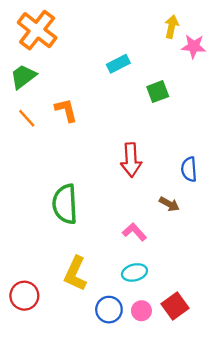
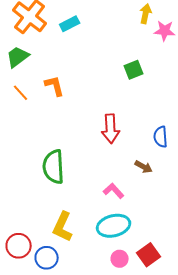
cyan rectangle: (118, 64) -> (70, 24), moved
cyan ellipse: (134, 272) -> (114, 226), size x1.5
blue circle: (109, 310) -> (47, 258), moved

